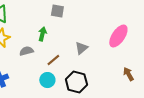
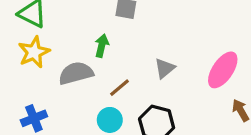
pink ellipse: (118, 36) -> (223, 70), moved
gray semicircle: (26, 51) -> (76, 73), size x1.5

